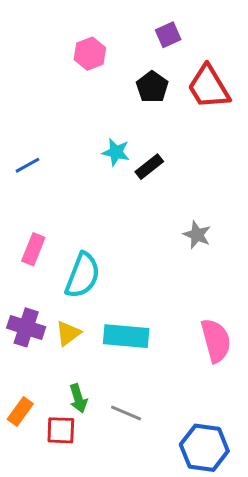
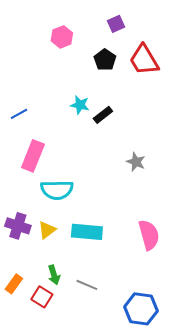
pink rectangle: (33, 249) -> (33, 156), moved, size x1.4
cyan semicircle: (83, 275) -> (57, 190), turned 68
red square: (61, 430) -> (42, 297), turned 30

